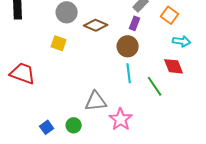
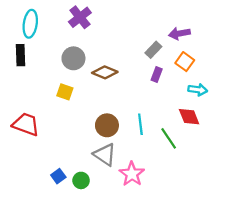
purple rectangle: (135, 23) -> (157, 75), moved
brown circle: (128, 46) -> (107, 125), moved
gray triangle: (96, 101) -> (105, 155), turned 40
blue square: (47, 127) -> (58, 176), moved

